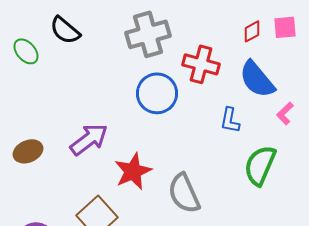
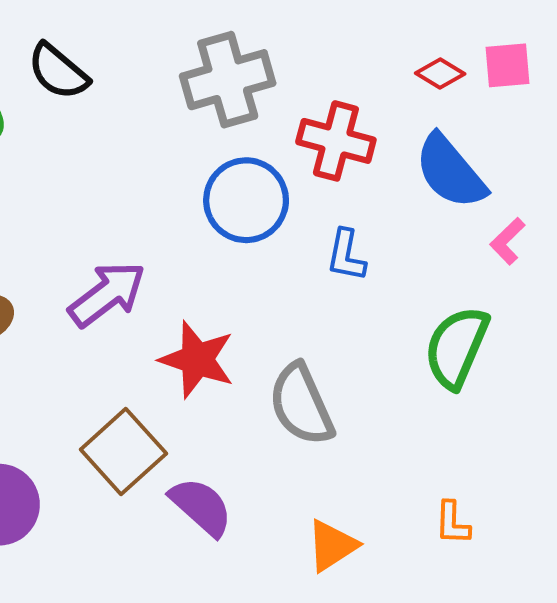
red diamond: (252, 31) -> (440, 74), turned 60
blue L-shape: (230, 120) -> (346, 255), moved
red star: (133, 171) -> (197, 360), turned -30

